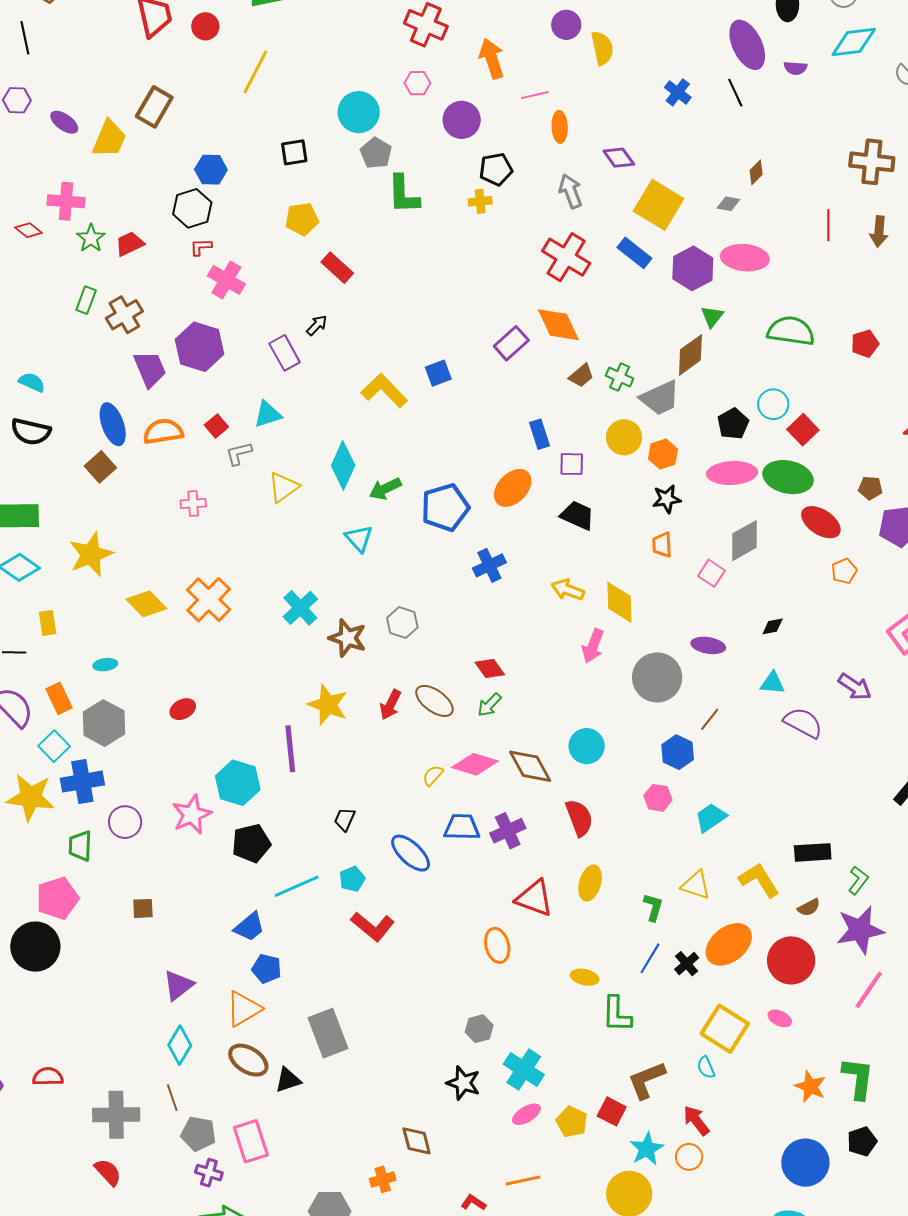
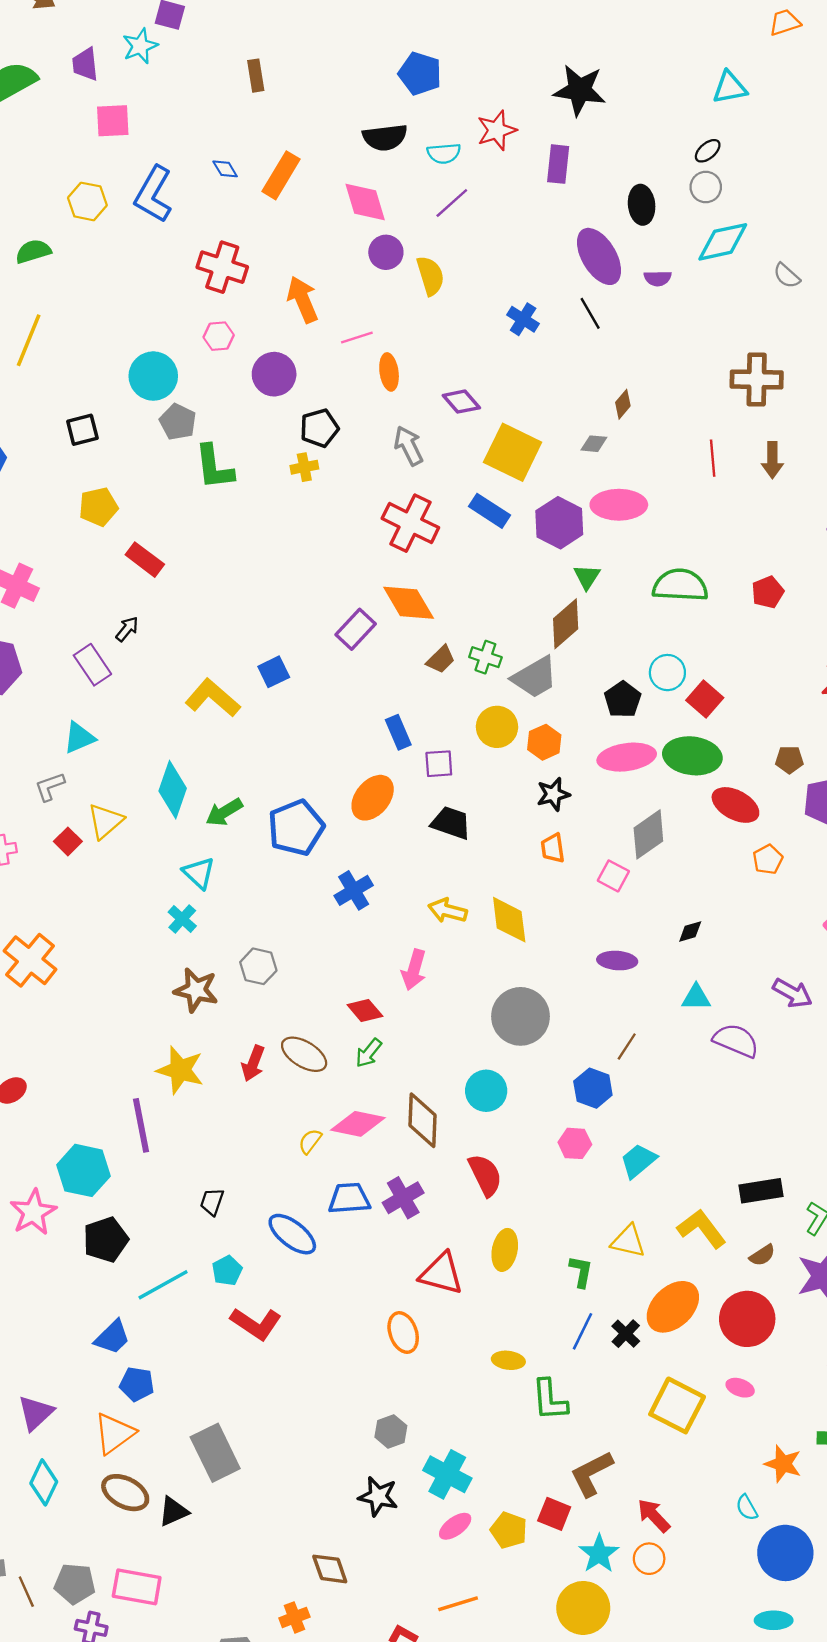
red square: (216, 426) -> (68, 841), moved
cyan cross: (300, 608) -> (182, 919), moved, size x0.7
pink arrow: (593, 646) -> (414, 970), moved
gray circle: (657, 677) -> (520, 1016), moved
brown diamond: (530, 766) -> (422, 1120), turned 36
cyan semicircle: (706, 1067) -> (747, 1508), moved
brown line: (172, 1098) -> (26, 1592), moved
pink rectangle: (251, 1141) -> (137, 1587), turned -57

